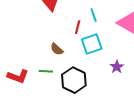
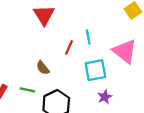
cyan square: (92, 44) -> (95, 70), moved

